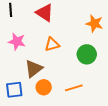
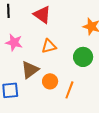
orange circle: (44, 87) -> (50, 81), moved
orange line: (74, 88) -> (69, 90), turned -54

